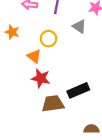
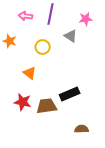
orange triangle: (34, 56) -> (30, 73), moved
red star: (41, 78) -> (23, 102), moved

